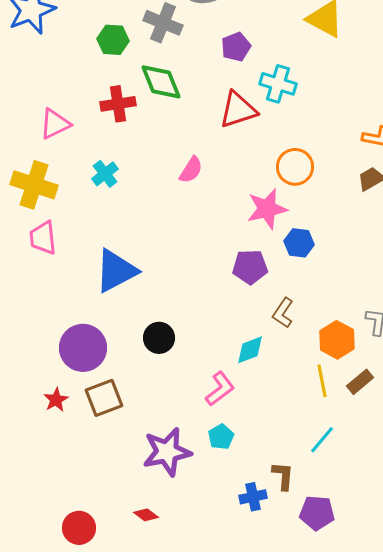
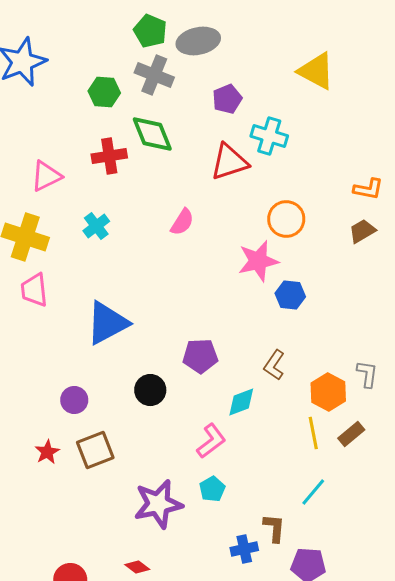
purple pentagon: (250, 267) -> (200, 356), moved
purple circle: (83, 348) -> (74, 400), size x0.6

